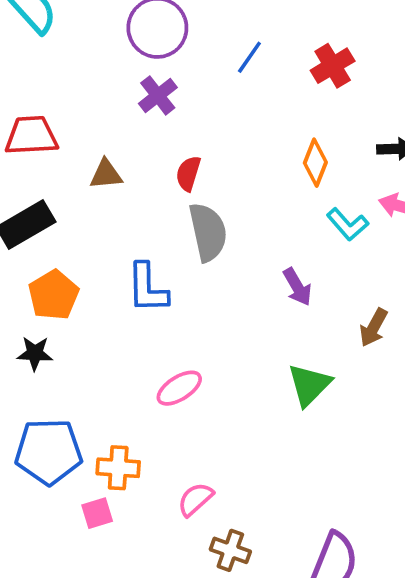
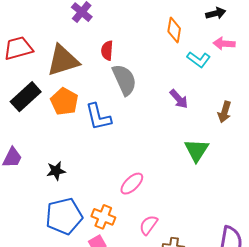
brown triangle: (106, 174) -> (63, 60), size x1.8
orange pentagon: (54, 295) -> (64, 101), moved
black star: (35, 353) -> (56, 171), moved
pink ellipse: (179, 388) -> (132, 184), moved
orange cross: (118, 468) -> (103, 217), turned 30

